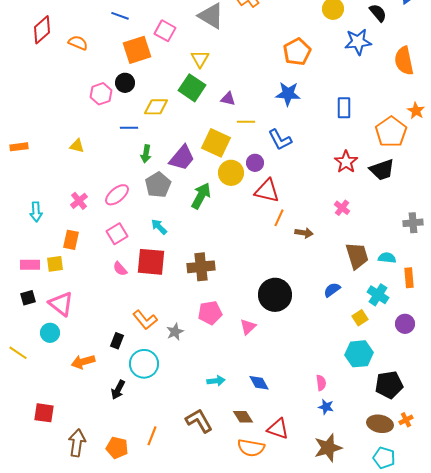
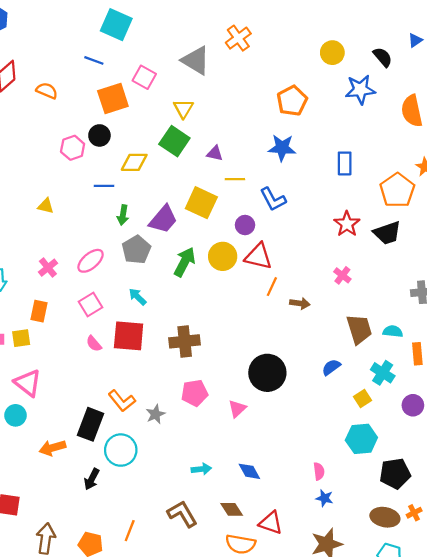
yellow circle: (231, 173) -> (223, 256), moved
black rectangle: (117, 341) -> (91, 424), size x1.8

